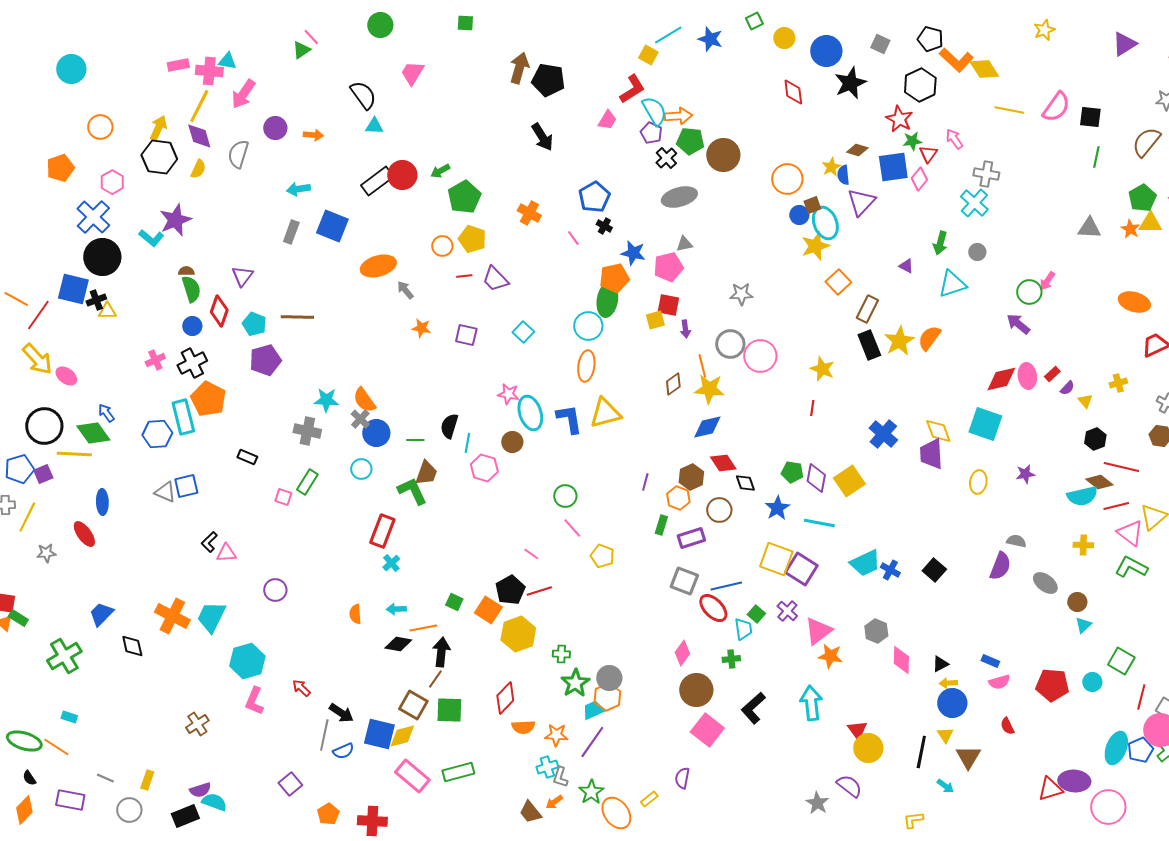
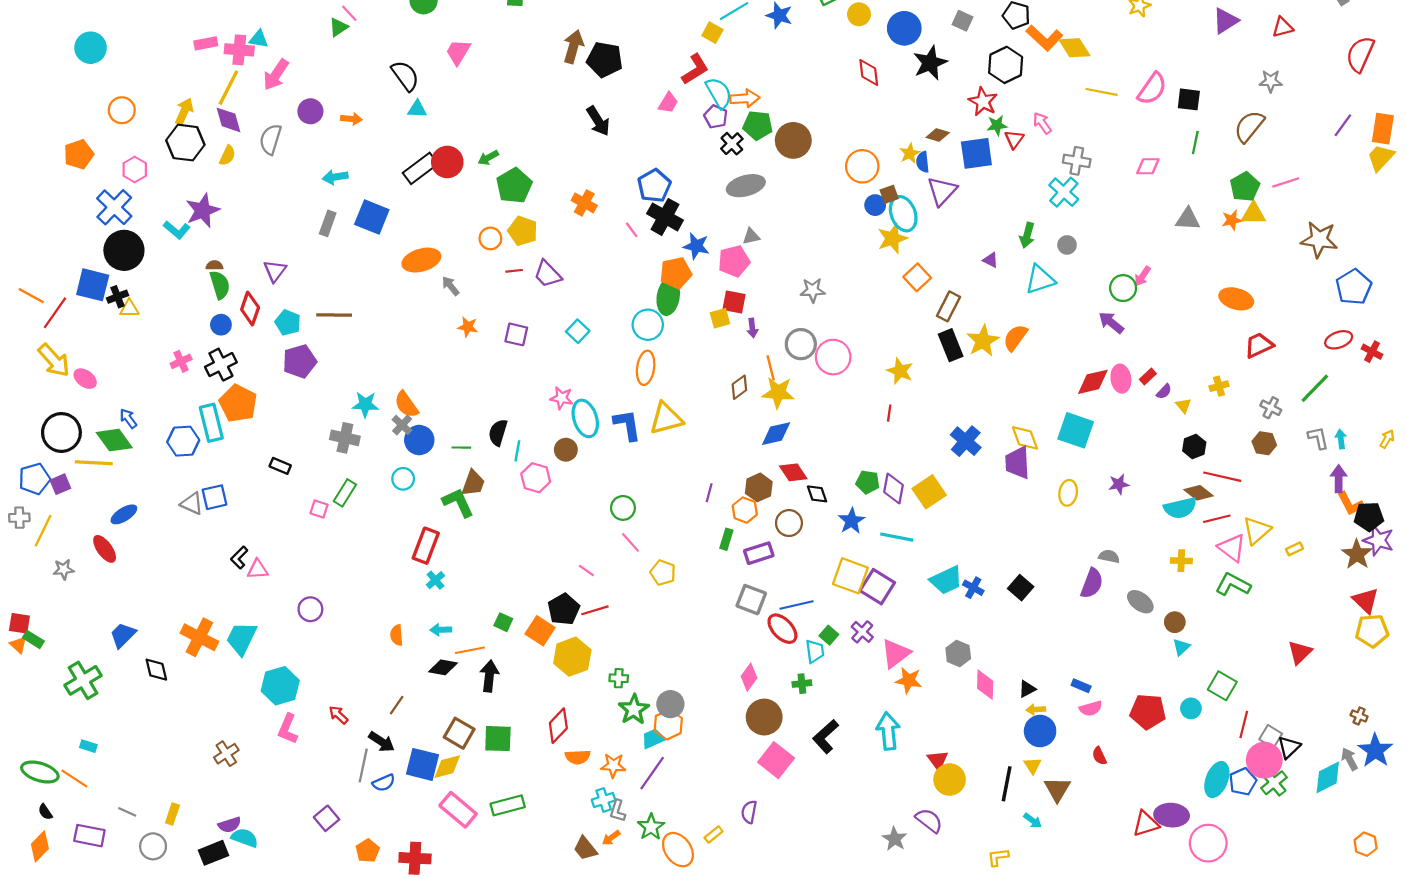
pink diamond: (919, 179) -> (1148, 166), moved, turned 50
black cross: (604, 226) -> (665, 217), size x2.0
orange star: (1130, 229) -> (1232, 220), turned 30
blue ellipse: (102, 502) -> (124, 514), turned 60
brown line: (435, 679) -> (397, 705), moved

